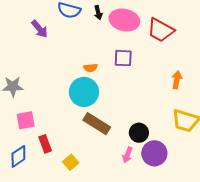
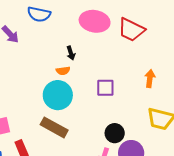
black arrow: (98, 13) -> (71, 53), moved
purple square: (123, 58) -> (105, 88), moved
brown rectangle: (97, 124) -> (54, 127), moved

